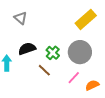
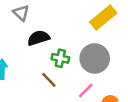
black semicircle: (27, 49) -> (39, 38), moved
green cross: (53, 53) -> (60, 58), turned -32

